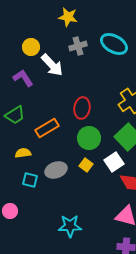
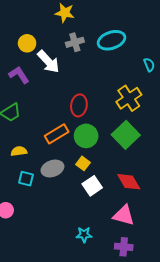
cyan ellipse: (114, 44) -> (111, 40), turned -48
orange rectangle: (47, 128) -> (57, 134), moved
white square: (114, 162) -> (92, 186), moved
cyan star: (70, 226) -> (84, 235), moved, size x0.7

